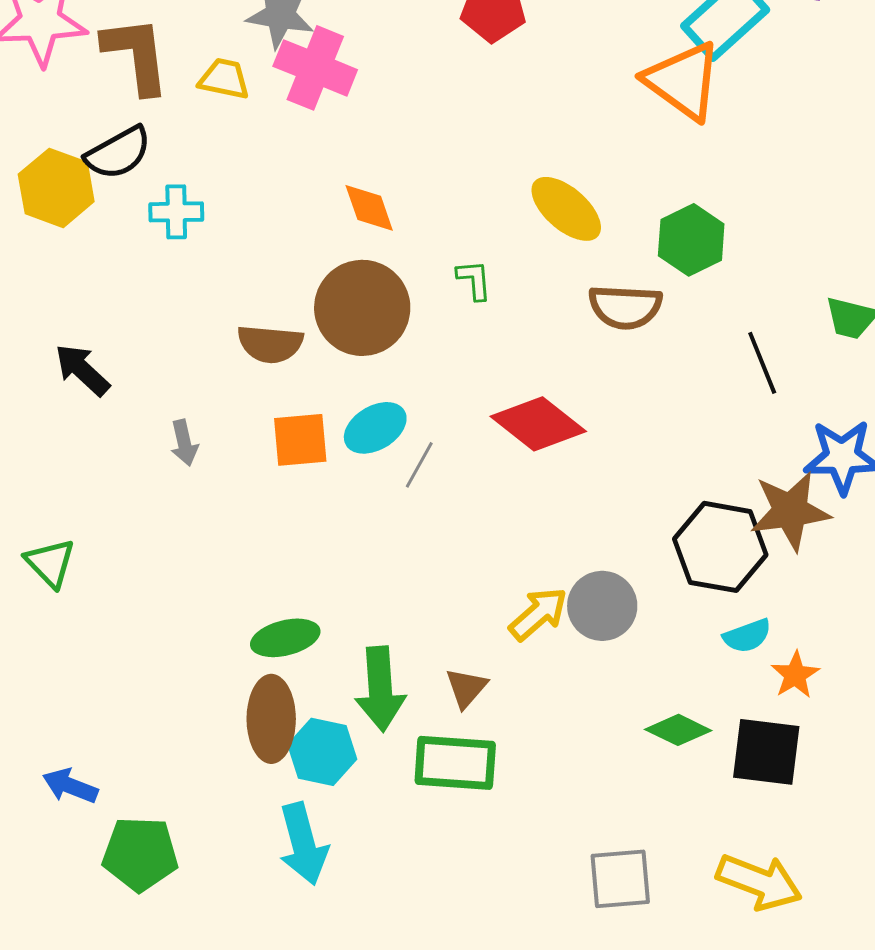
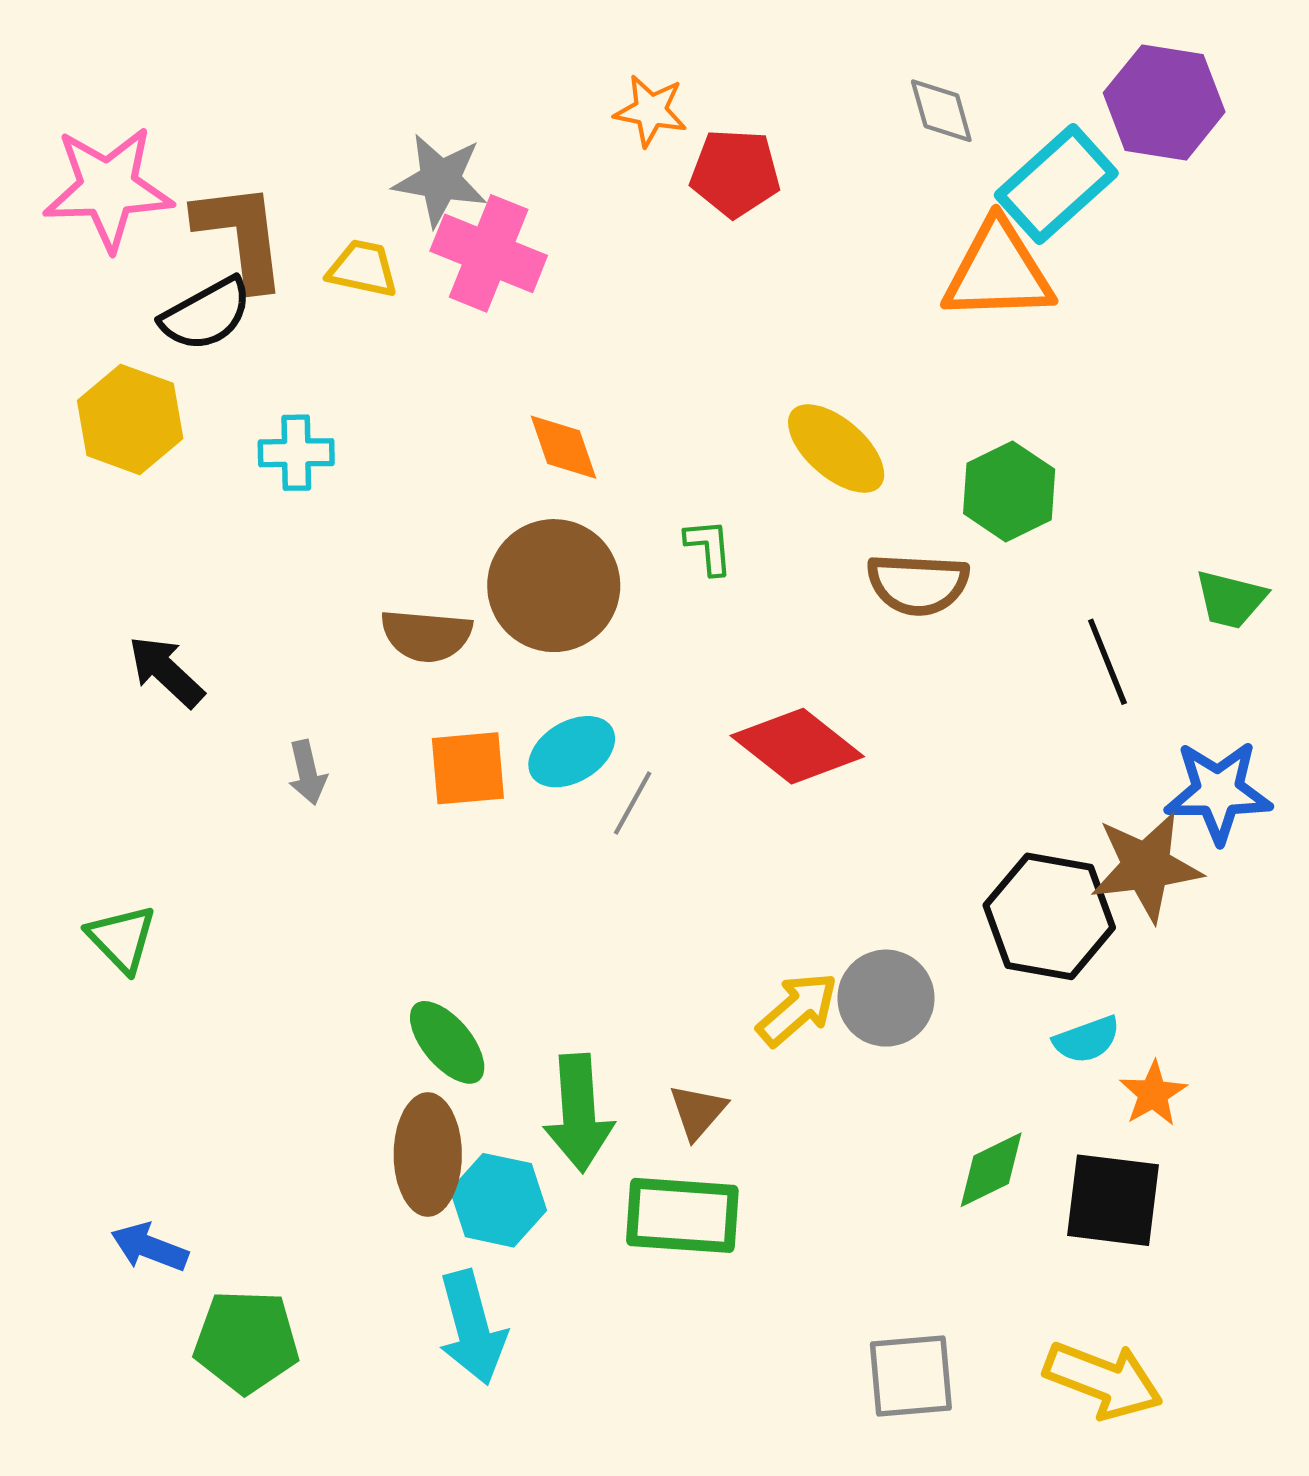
orange triangle: (683, 81) -> (998, 271), turned -38
black semicircle: (118, 153) -> (206, 314), moved
green ellipse: (285, 638) -> (447, 1042), turned 64
green diamond: (678, 730) -> (991, 1170), turned -52

